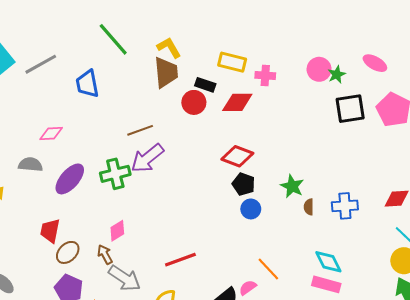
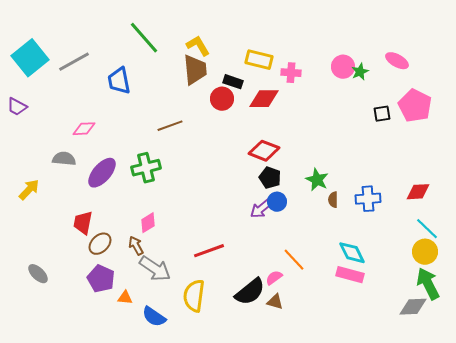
black square: (350, 109) -> (382, 114), moved, size x0.6
purple arrow: (147, 158) -> (261, 209), moved, size x0.7

